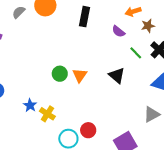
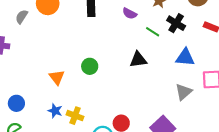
green circle: (60, 74) -> (90, 66), moved
orange triangle: (80, 75) -> (57, 77), moved
black triangle: (117, 75) -> (138, 60), turned -36

